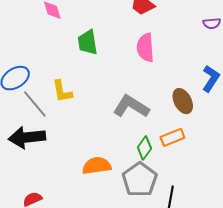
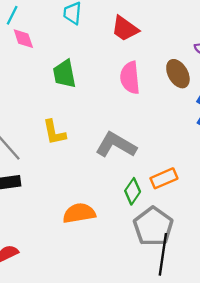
yellow L-shape: (62, 91) -> (54, 132), moved
brown ellipse: (183, 101) -> (178, 74), moved
gray pentagon: (140, 180) -> (153, 227), moved

